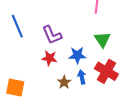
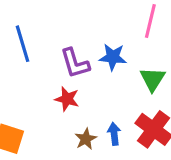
blue star: (77, 55) -> (113, 57), moved

